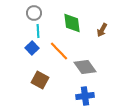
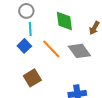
gray diamond: (85, 67) -> (79, 51), moved
brown square: (40, 80) -> (32, 78), turned 30

